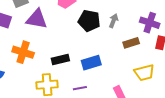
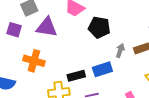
gray arrow: (114, 21) -> (120, 51), moved
black rectangle: (60, 59) -> (76, 76), moved

